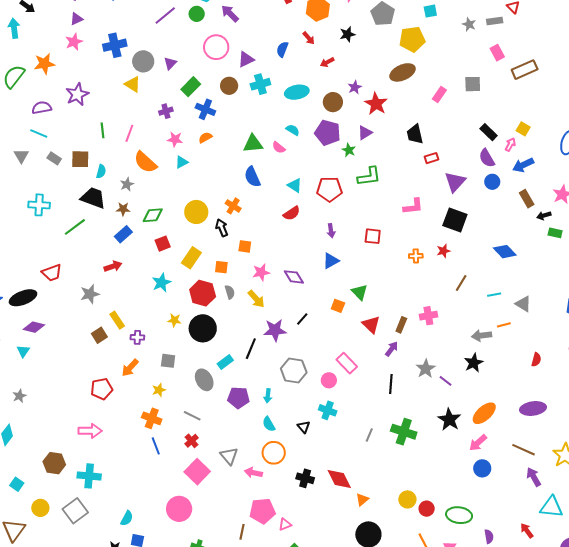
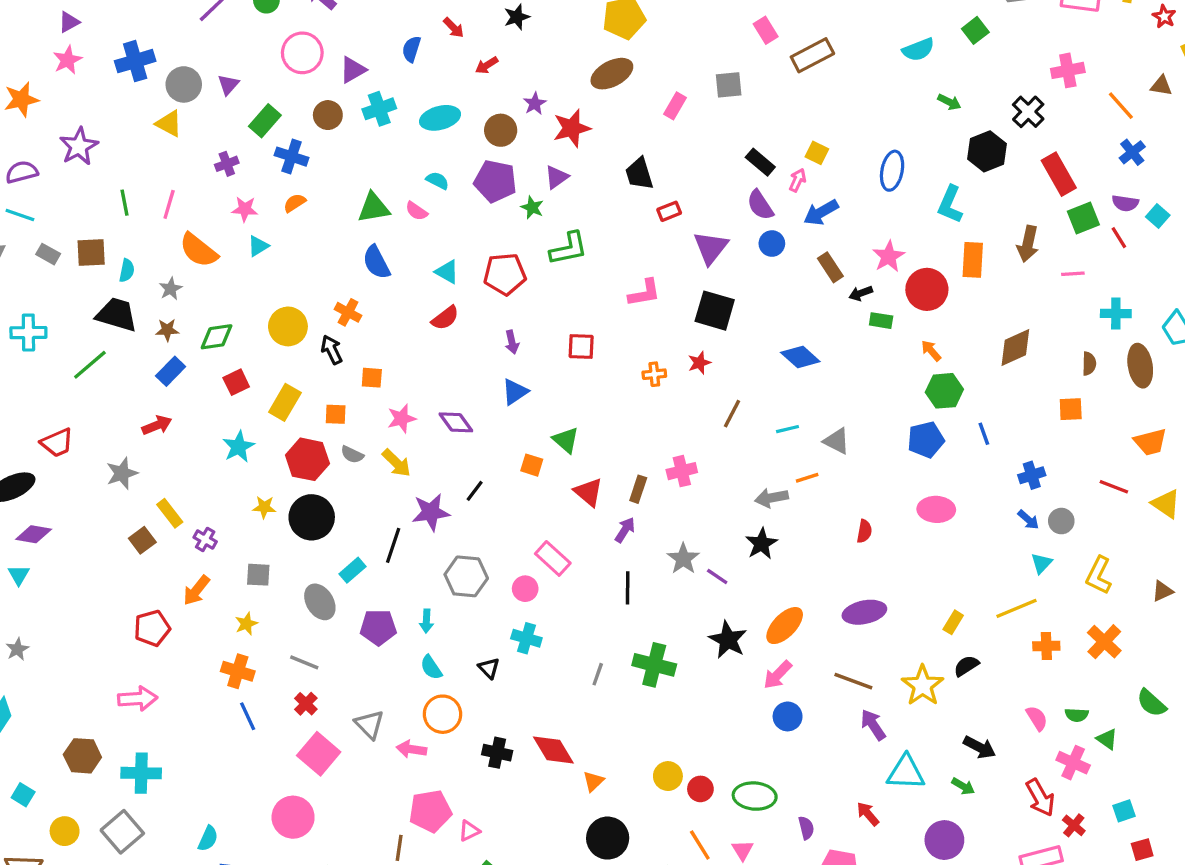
red star: (376, 104) -> (572, 128), turned 30
gray semicircle: (230, 292) -> (352, 455), turned 136
purple cross: (137, 337) -> (205, 539), turned 32

